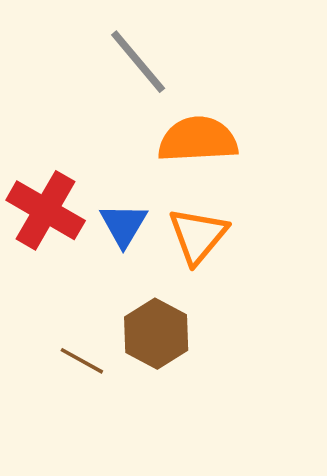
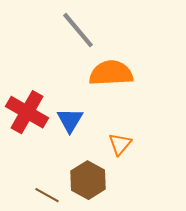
orange triangle: (198, 236) -> (120, 144), moved, size x0.7

